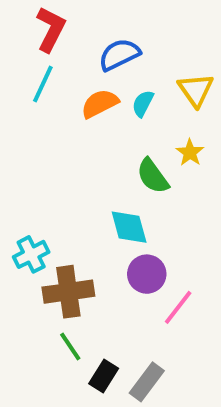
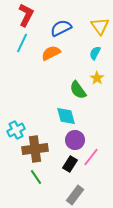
yellow triangle: (196, 90) -> (100, 26), moved
cyan semicircle: (143, 104) -> (95, 53), moved
black rectangle: (104, 376) -> (70, 164), moved

